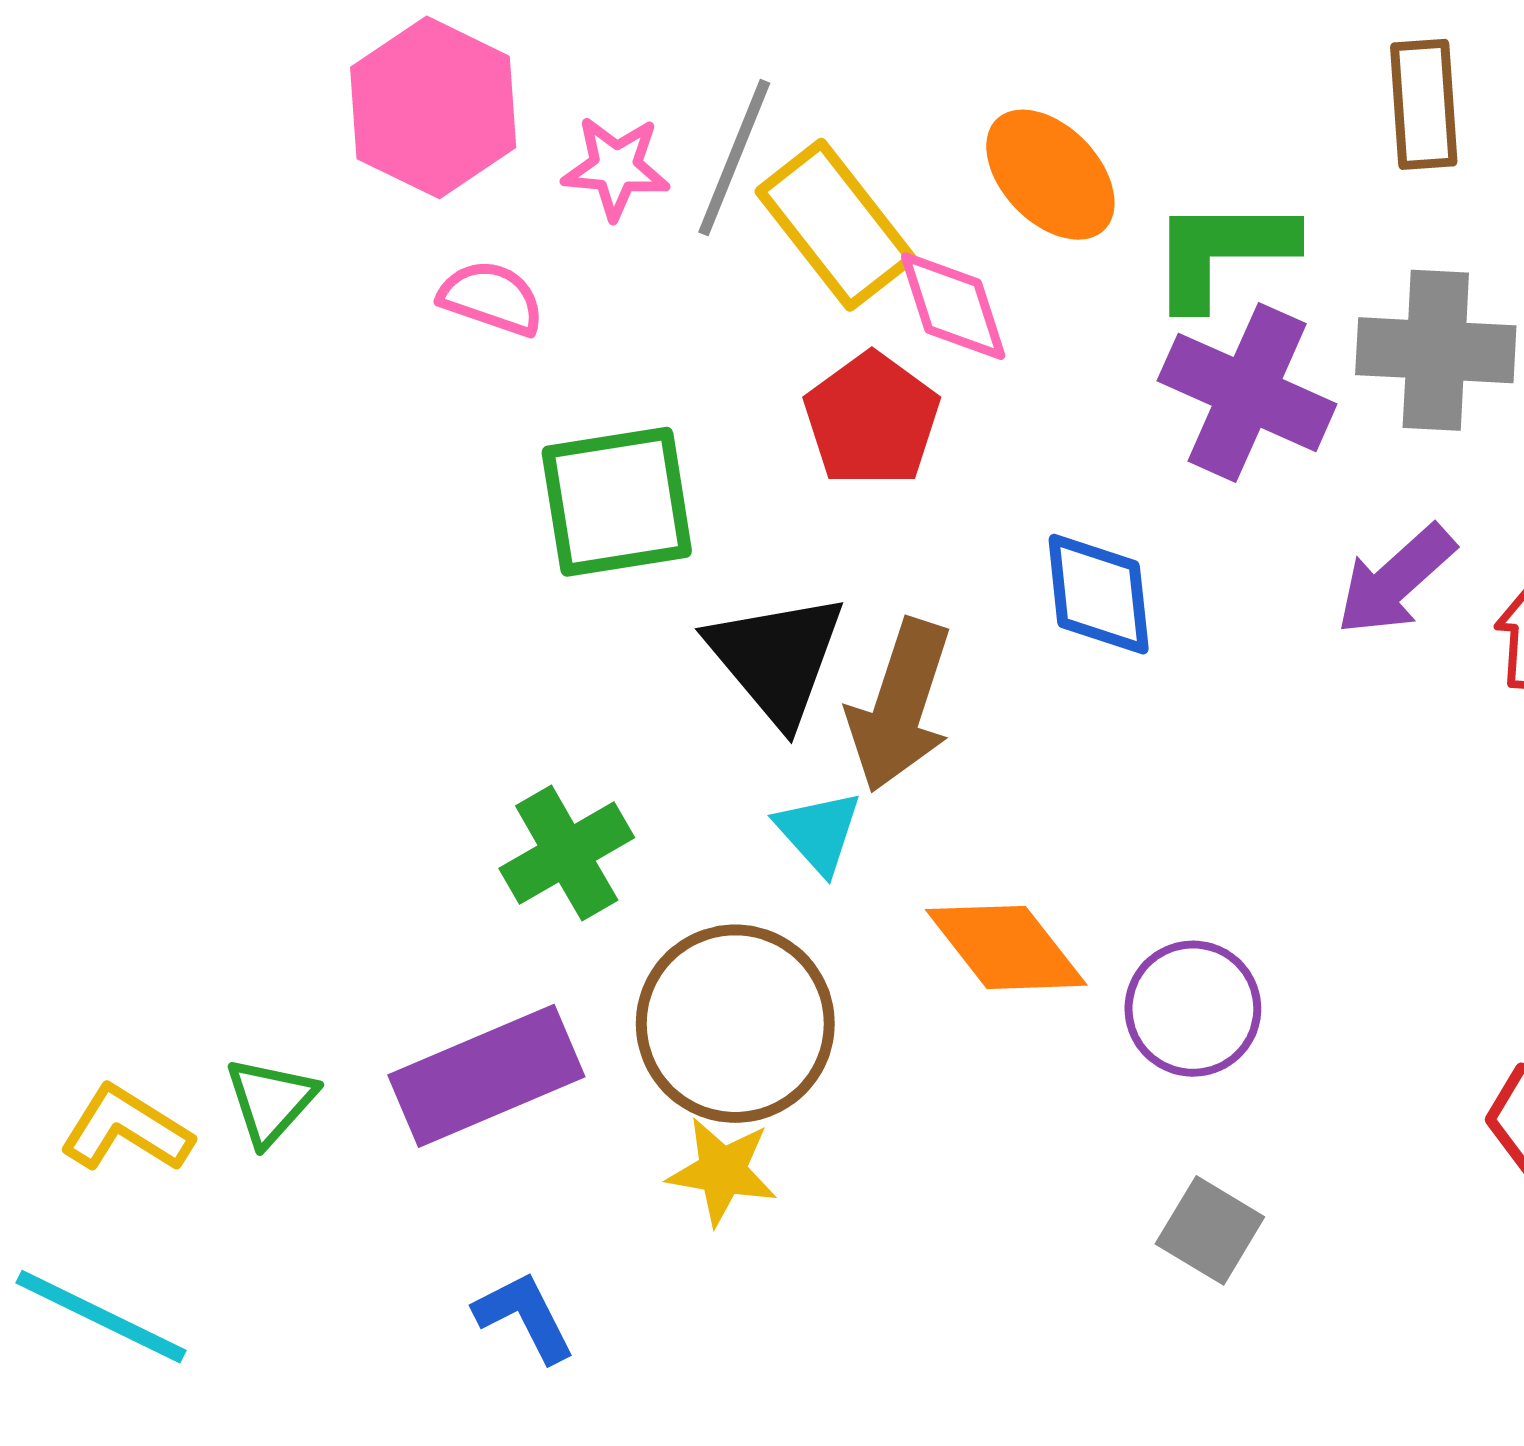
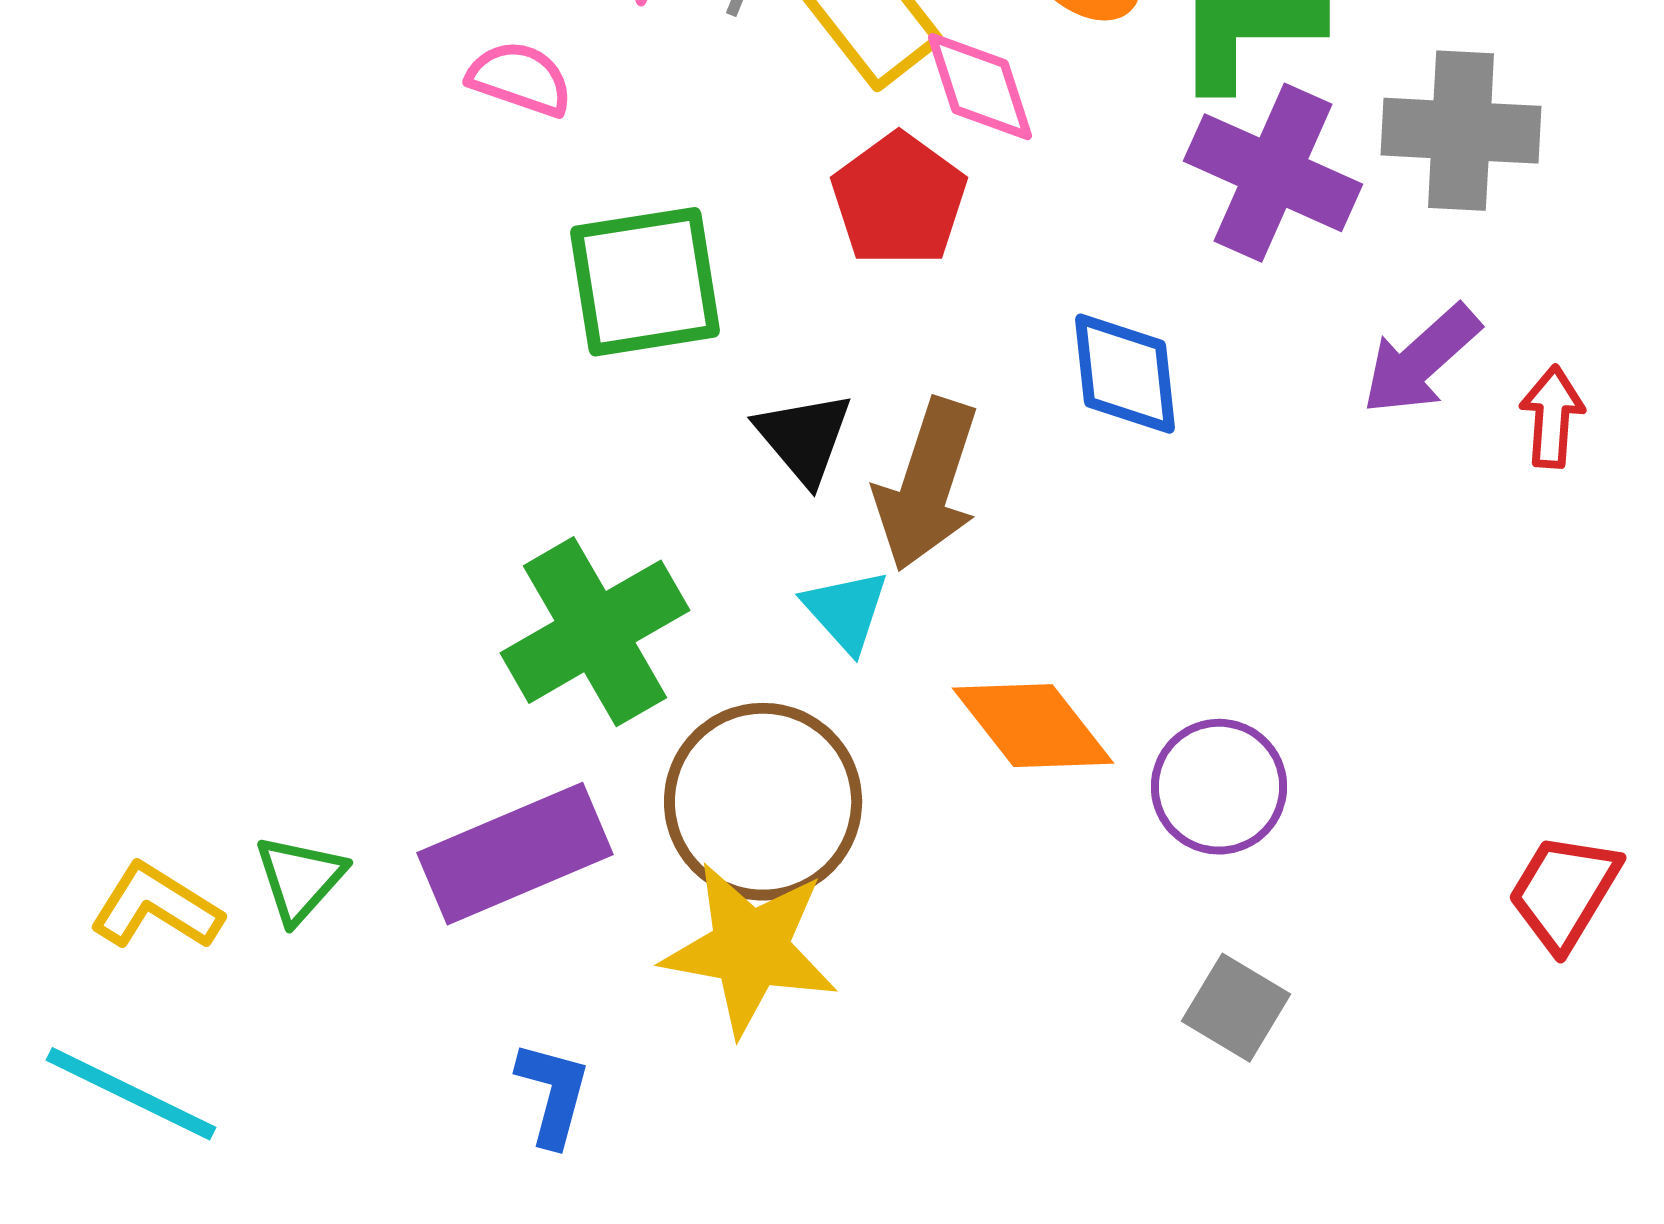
black triangle: (776, 658) -> (804, 438), size x0.7
green cross: (567, 853) -> (595, 632), size x1.4
yellow star: (722, 1171) -> (750, 949), size x1.6
blue L-shape: (525, 1317) -> (553, 1094), turned 42

